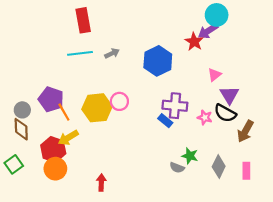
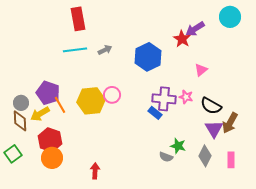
cyan circle: (217, 15) -> (230, 17), moved
purple triangle: (229, 95) -> (214, 129), moved
pink star: (205, 117) -> (186, 97), moved
yellow arrow: (68, 138) -> (40, 114), moved

